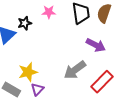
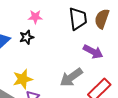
pink star: (49, 12) -> (35, 17), moved
black star: (25, 23) -> (27, 37), moved

